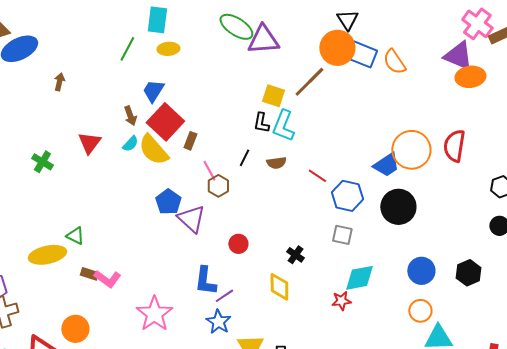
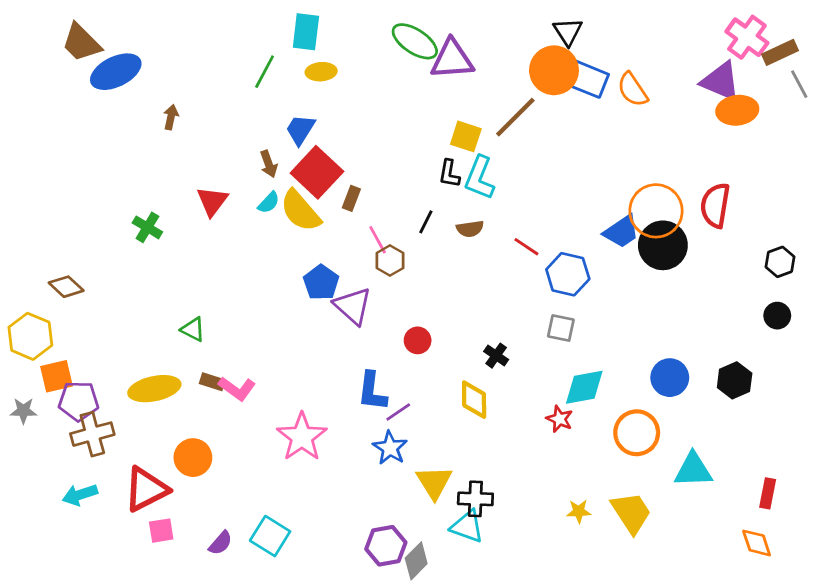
black circle: (398, 207) -> (663, 245), moved
yellow ellipse: (47, 255) -> (154, 389), moved
red star: (341, 301) -> (560, 419), turned 30
orange circle: (420, 311) -> (637, 433), moved, size x1.4

